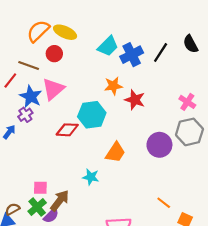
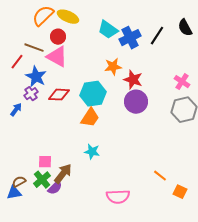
cyan trapezoid: (108, 46) -> (108, 30), turned 80
pink triangle: (53, 89) -> (57, 57), moved, turned -50
red diamond: (67, 130) -> (59, 95), moved
purple circle: (159, 145) -> (136, 102), moved
orange trapezoid: (115, 152) -> (90, 118), moved

